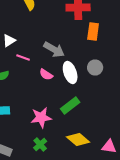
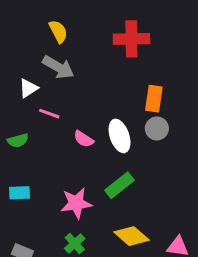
orange rectangle: (93, 32) -> (154, 99), moved
gray arrow: (54, 50) -> (58, 67), moved

